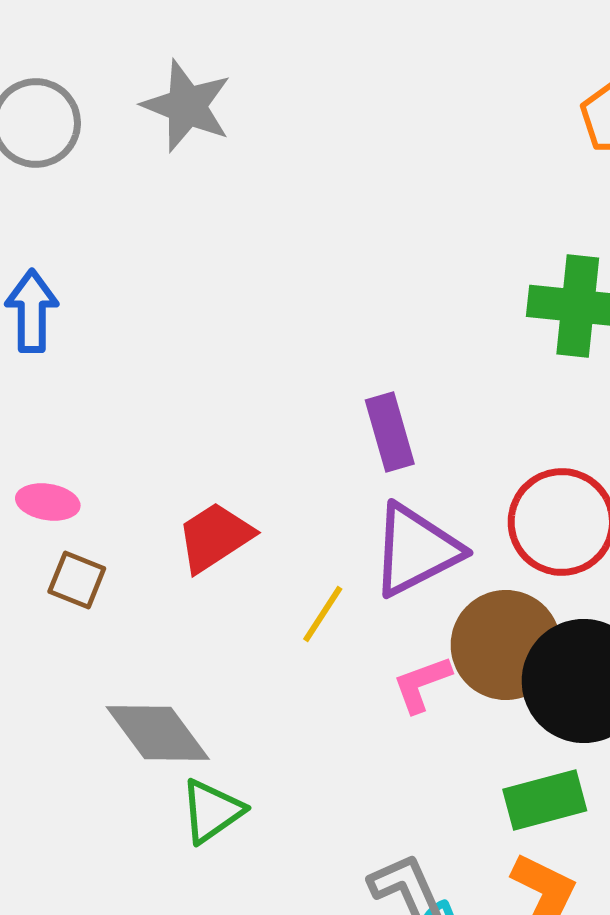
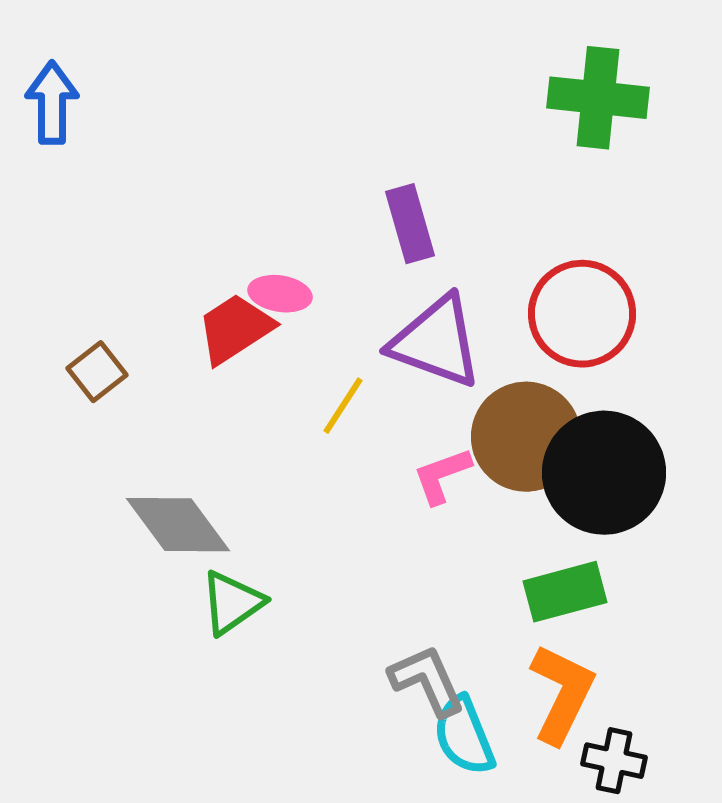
pink ellipse: (48, 502) -> (280, 294), moved
purple triangle: (416, 550) -> (436, 342), turned 47
brown square: (77, 580) -> (97, 372), turned 30

